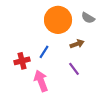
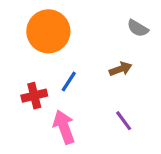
orange circle: (58, 20) -> (48, 31), moved
purple line: (74, 69) -> (124, 121), moved

